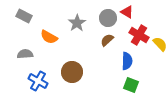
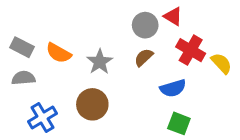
gray rectangle: (24, 16) -> (22, 47), moved
gray star: (77, 23) -> (100, 62), moved
blue semicircle: (127, 61) -> (173, 88), turned 72
blue cross: (38, 81) -> (42, 118), turned 30

